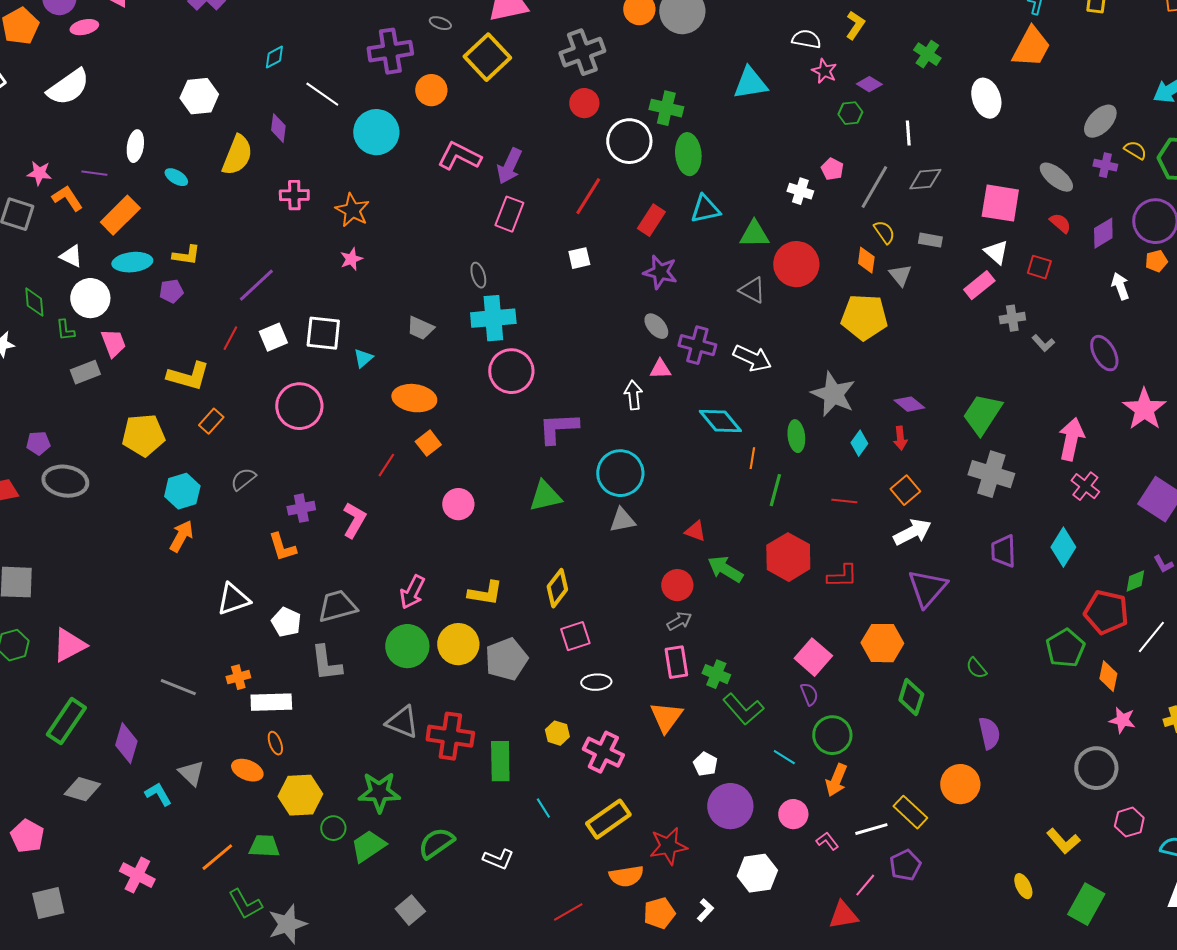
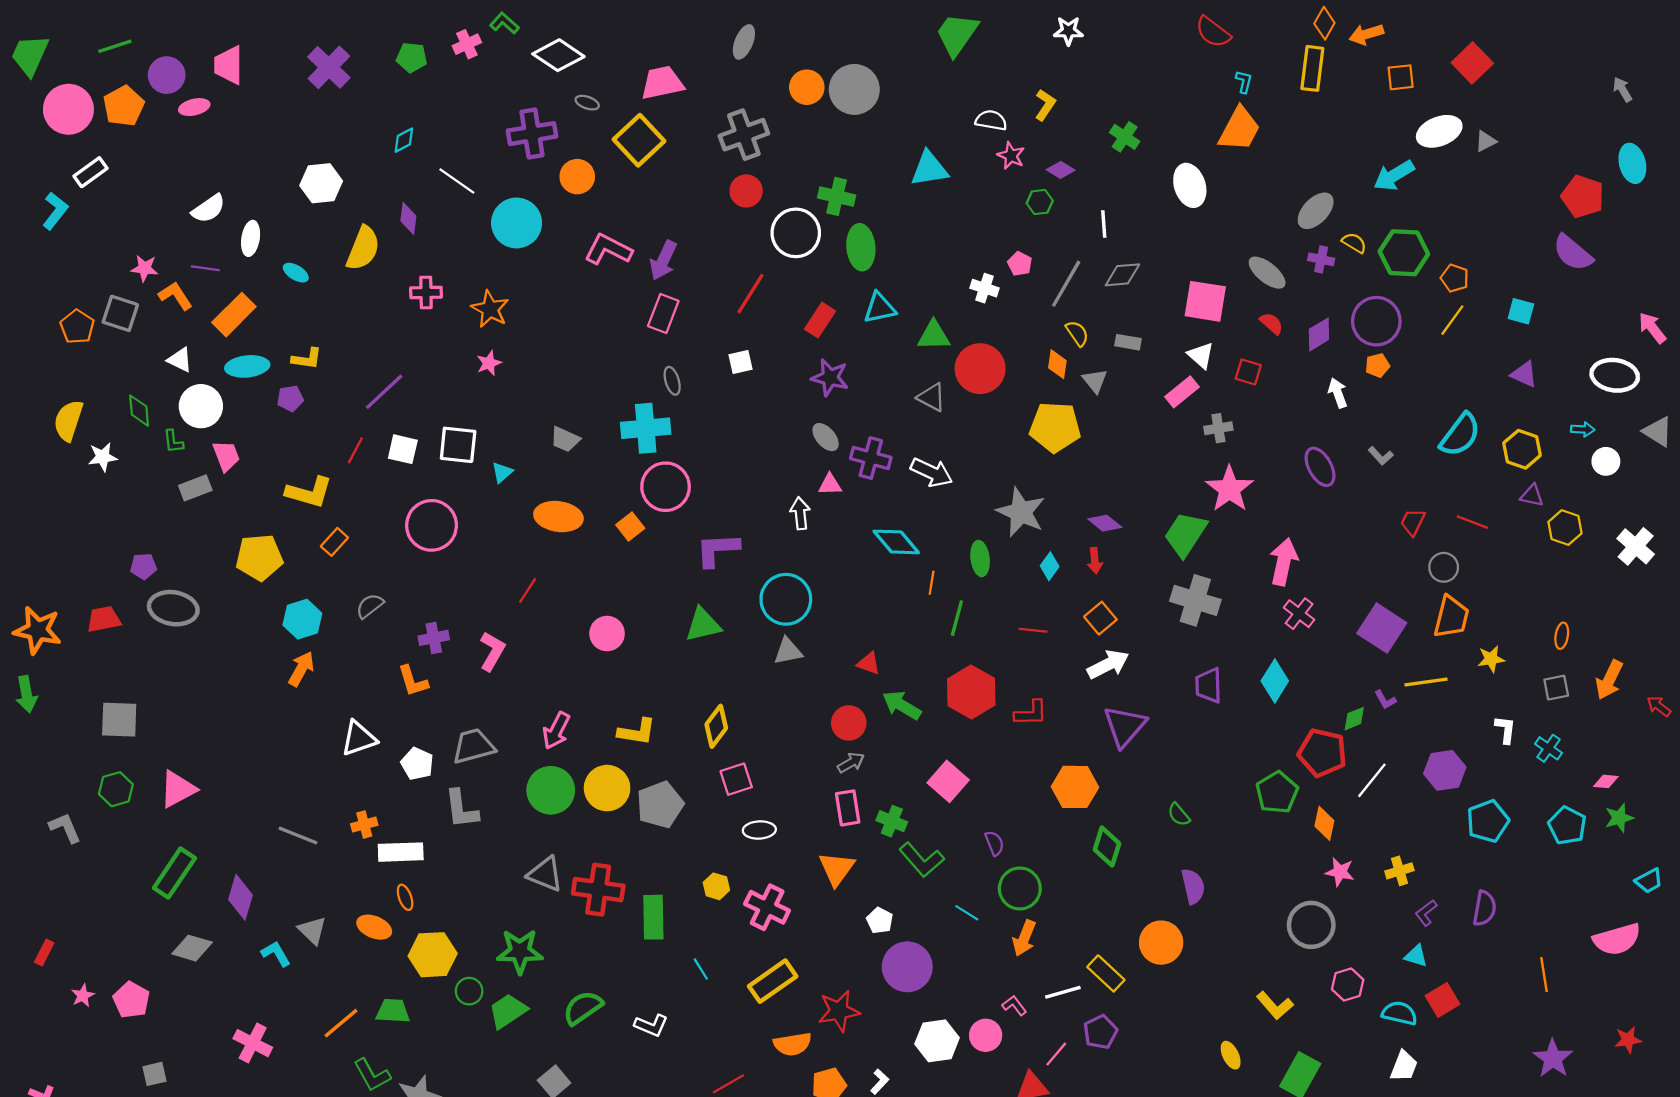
white semicircle: (68, 87) -> (209, 209), moved, size x0.7
gray ellipse: (478, 275) -> (672, 381), moved
white square: (273, 337) -> (403, 449), turned 36
gray L-shape: (1043, 343) -> (1381, 456), moved
pink star: (1144, 409) -> (1230, 489), moved
orange square: (428, 443) -> (630, 526), moved
pink square: (813, 657) -> (948, 781), moved
pink circle: (793, 814) -> (986, 1035), moved
gray square: (48, 903) -> (155, 1074), size x0.7

